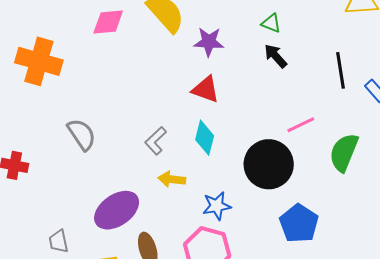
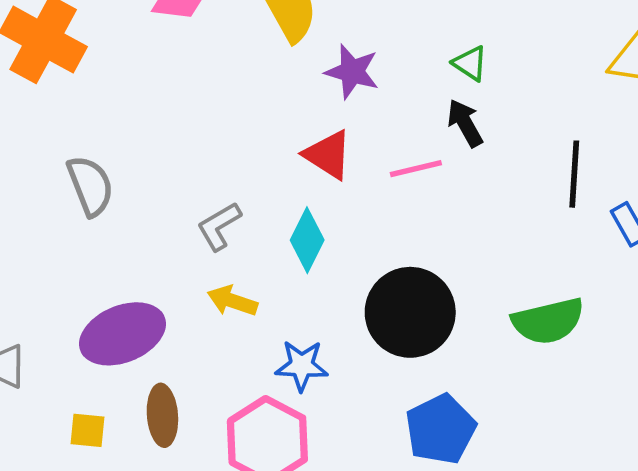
pink line: (301, 125) -> (416, 169), moved
green semicircle: (344, 152) -> (548, 321), turned -138

